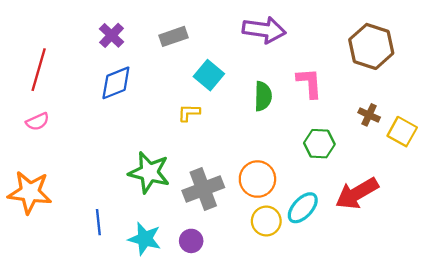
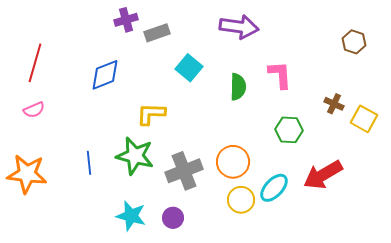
purple cross: (112, 35) -> (126, 20), moved, turned 30
brown hexagon: (371, 46) -> (354, 42), moved, size x0.6
yellow L-shape: (189, 113) -> (151, 114), moved, size x1.4
blue line: (98, 222) -> (89, 163), moved

